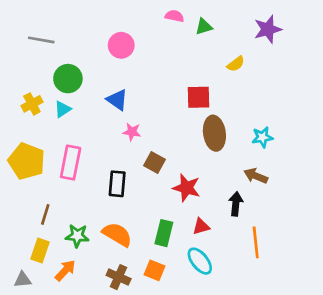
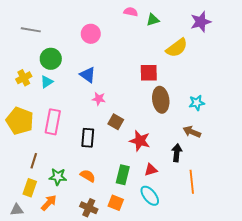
yellow semicircle: (236, 64) -> (177, 48), size x1.6
orange semicircle: (117, 234) -> (88, 176), size x0.7

